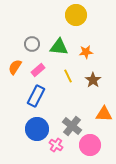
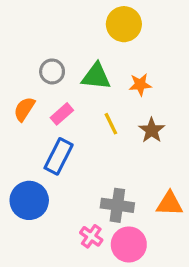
orange triangle: (104, 114) -> (170, 204), moved
gray cross: (72, 126) -> (117, 205), turned -30
blue circle: (37, 129) -> (29, 200), moved
pink circle: (90, 145) -> (129, 244), moved

